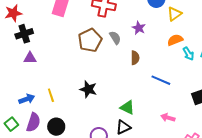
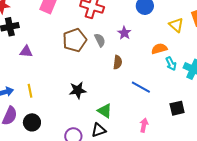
yellow triangle: (175, 14) -> (176, 25), moved, turned -49
purple triangle: (30, 58) -> (26, 52), moved
black star: (88, 89) -> (78, 90), moved, turned -30
pink arrow: (168, 118) -> (144, 125), turned 80

